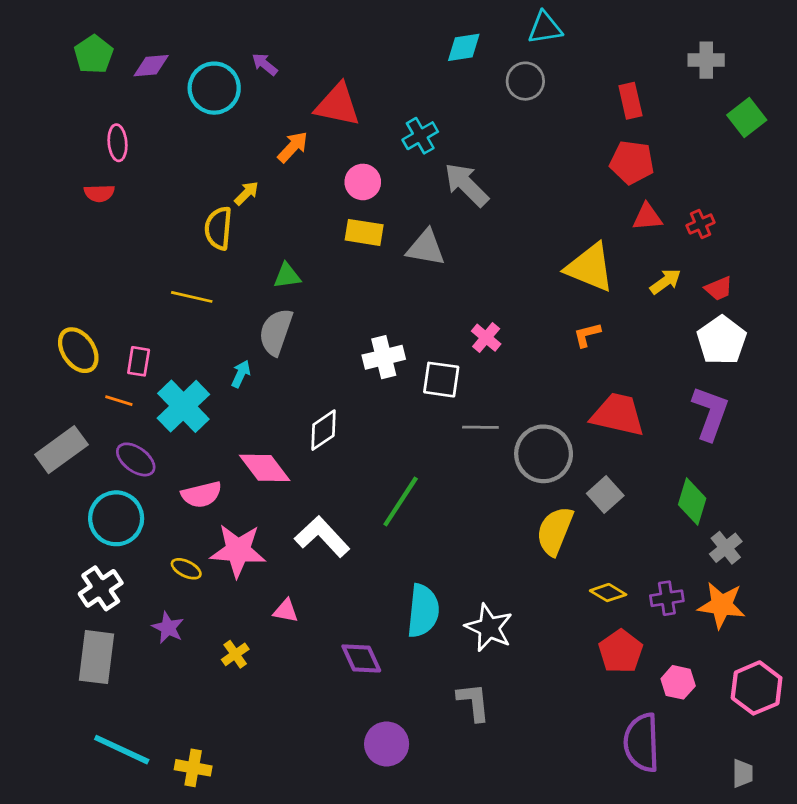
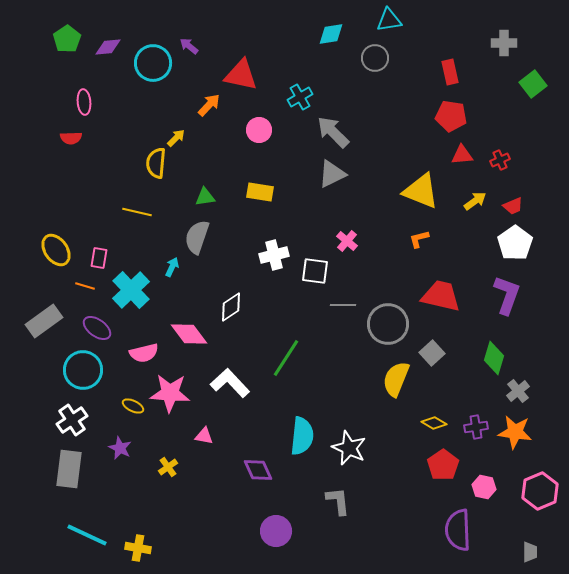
yellow rectangle: (364, 232) -> (260, 192), moved
gray triangle: (426, 248) -> (332, 174), moved, turned -36

